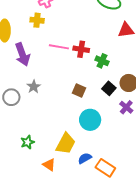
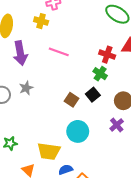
red cross: (81, 49) -> (107, 55), moved
black square: (109, 88) -> (93, 95), moved
yellow trapezoid: (66, 144) -> (49, 151), turned 60

